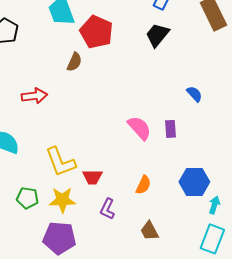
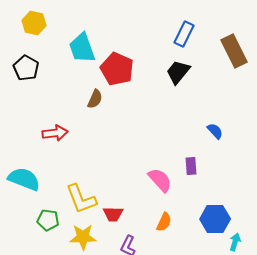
pink semicircle: (139, 128) -> (160, 180), moved
green pentagon: (27, 198) -> (48, 220), moved

